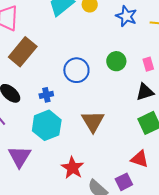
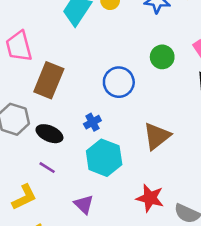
brown triangle: (93, 121) -> (157, 136), turned 40
purple triangle: (20, 157) -> (84, 204), size x0.7

